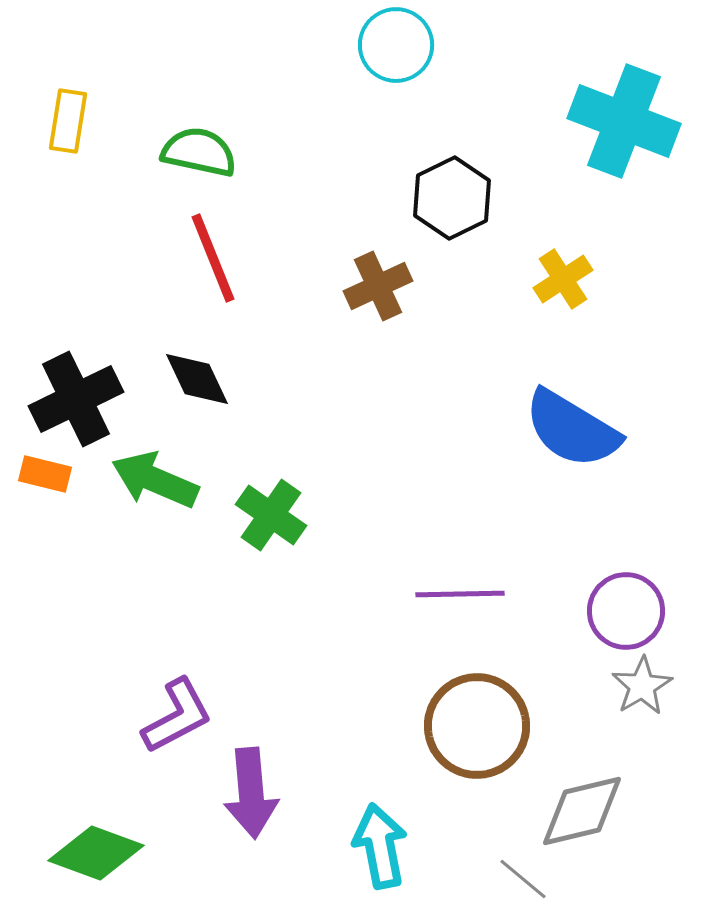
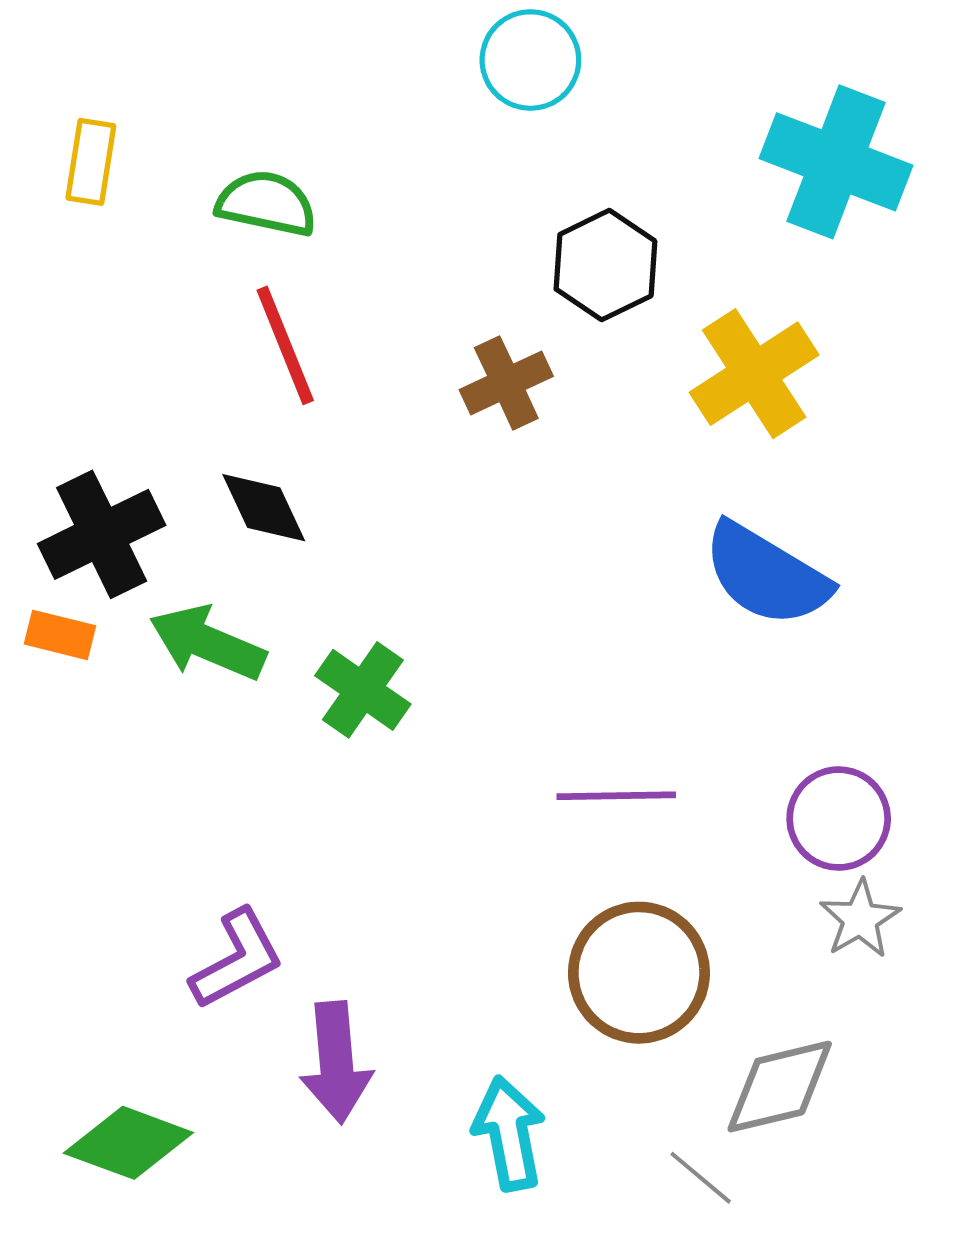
yellow cross: (563, 279) -> (754, 374), size x1.6

